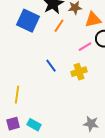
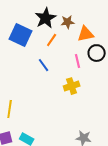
pink line: (85, 47) -> (78, 61), turned -72
blue line: (51, 66) -> (44, 65), moved

